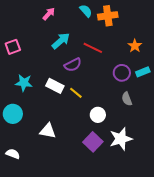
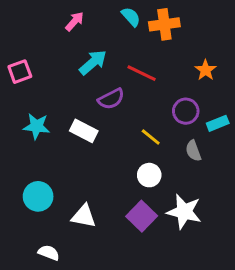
cyan rectangle: (143, 72) -> (218, 123), moved
yellow line: (76, 93) -> (151, 137), moved
cyan circle: (13, 114) -> (38, 196), moved
white triangle: (48, 131) -> (84, 216), moved
white star: (121, 139) -> (184, 212), turned 30
white semicircle: (13, 154) -> (49, 253), moved

